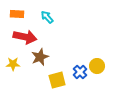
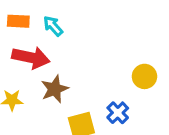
cyan arrow: (47, 17) -> (53, 26), moved
yellow circle: (97, 66) -> (144, 76), moved

